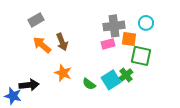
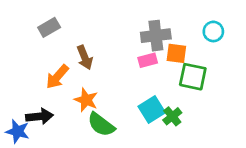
cyan circle: (146, 23) -> (213, 31), moved
orange arrow: (42, 45) -> (57, 77), moved, turned -90
green cross: (126, 75) -> (172, 116), moved
green semicircle: (89, 84) -> (101, 125), moved, size x1.5

